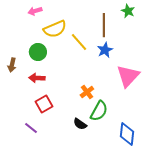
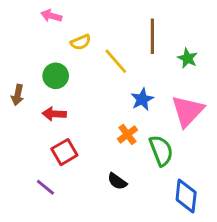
pink arrow: (35, 11) -> (51, 16), turned 32
green star: (128, 11) -> (188, 58), moved
yellow semicircle: (55, 29) -> (81, 42), size x0.6
blue star: (105, 50) -> (142, 99), moved
green semicircle: (99, 111) -> (161, 151), moved, turned -50

